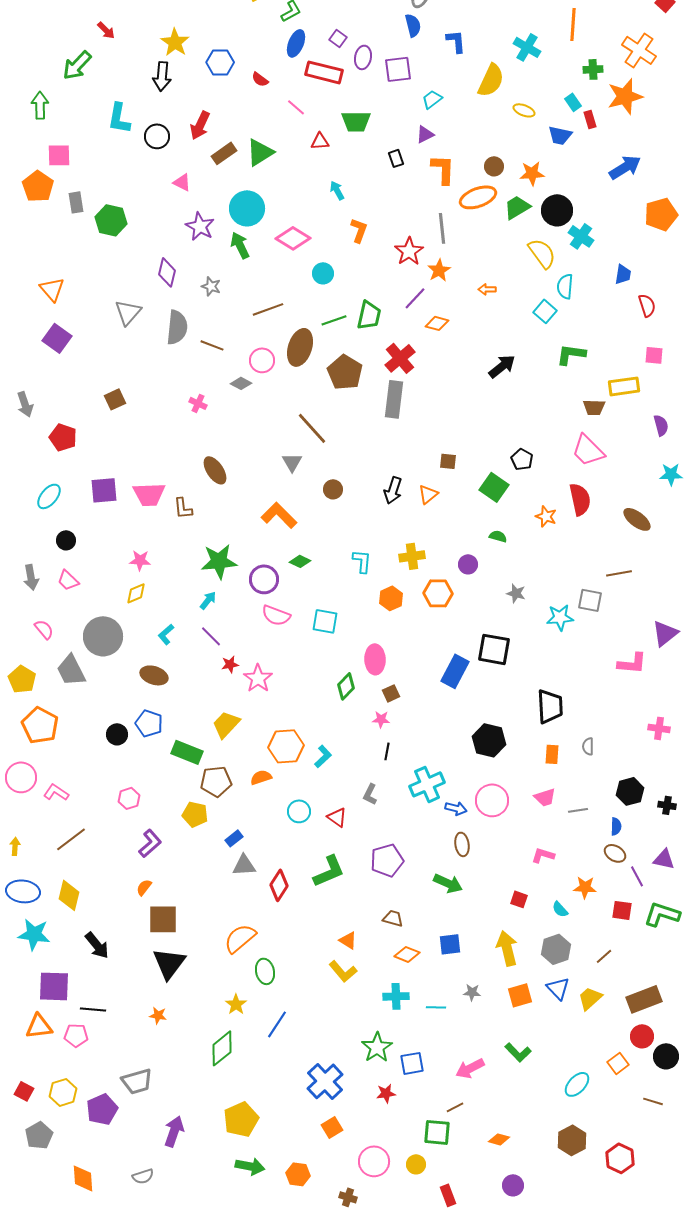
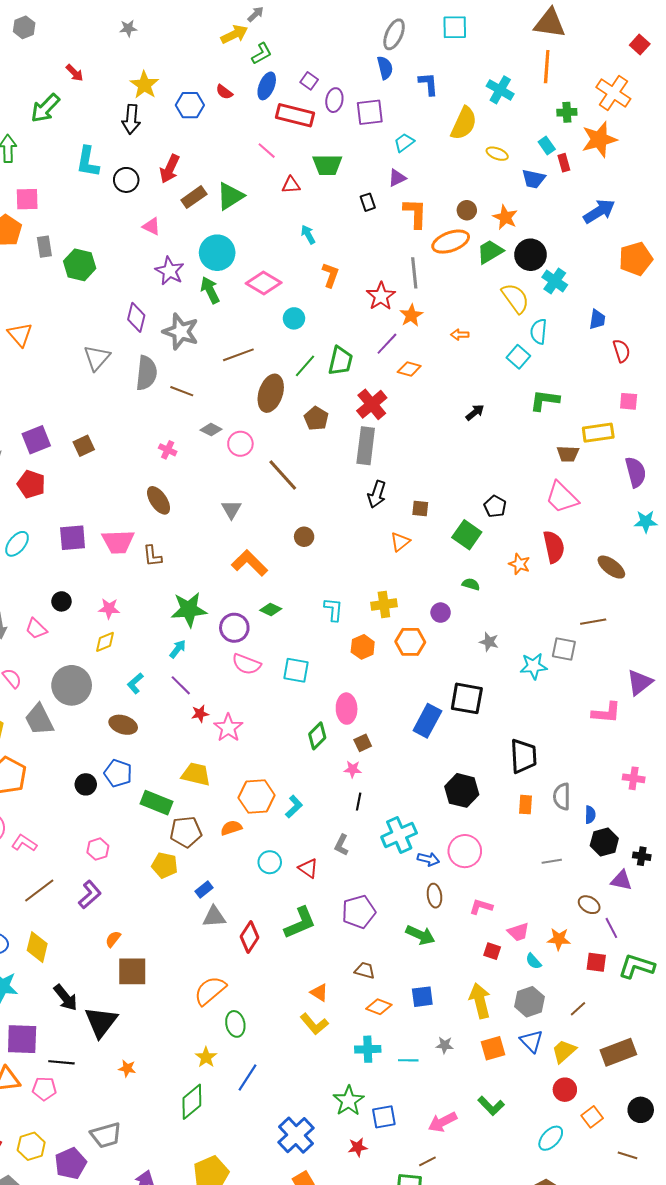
red semicircle: (260, 79) -> (224, 92), moved
orange star: (532, 173) -> (505, 217), turned 30
gray star: (211, 286) -> (181, 332), size x1.8
green line: (334, 320) -> (305, 366), turned -30
purple square: (57, 338) -> (36, 440), moved, turned 32
pink circle: (262, 360) -> (240, 444), moved
black arrow: (502, 366) -> (475, 412), size x0.7
brown pentagon: (345, 372) -> (316, 418), size x0.7
purple semicircle: (661, 425) -> (636, 472), size x1.4
gray triangle: (292, 462) -> (231, 509), moved
brown ellipse: (215, 470) -> (159, 500), moved
black arrow: (393, 490) -> (377, 494), moved
black circle: (66, 540) -> (61, 601), moved
yellow trapezoid: (226, 724) -> (196, 774), turned 60
gray semicircle: (588, 746) -> (562, 797), size x1.5
pink trapezoid: (545, 797) -> (518, 932), moved
blue semicircle: (616, 826) -> (590, 815), moved
purple L-shape: (150, 843) -> (90, 895), moved
pink L-shape: (543, 855) -> (481, 907), moved
purple triangle: (664, 859) -> (621, 880), moved
black triangle: (169, 963) -> (101, 1022), moved
red circle: (642, 1036) -> (565, 1090), moved

